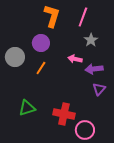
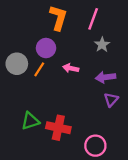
pink arrow: (75, 59) -> (71, 68), moved
orange line: (41, 68) -> (39, 69), moved
red cross: (64, 114) -> (58, 128), moved

